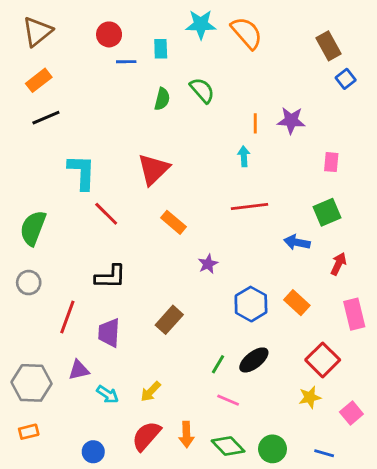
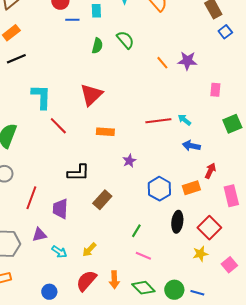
orange line: (255, 123) -> (162, 63), turned -40
cyan arrow: (244, 156) -> (184, 120), moved, turned -48
green square: (327, 212) -> (232, 124), moved
orange rectangle: (174, 222) -> (105, 132), turned -36
red arrow: (338, 264) -> (210, 171), moved
black L-shape: (110, 277) -> (78, 173), moved
orange rectangle: (297, 303) -> (191, 188), turned -60
black ellipse: (254, 360) -> (177, 222), moved, turned -45
blue line: (324, 453) -> (197, 293), moved

